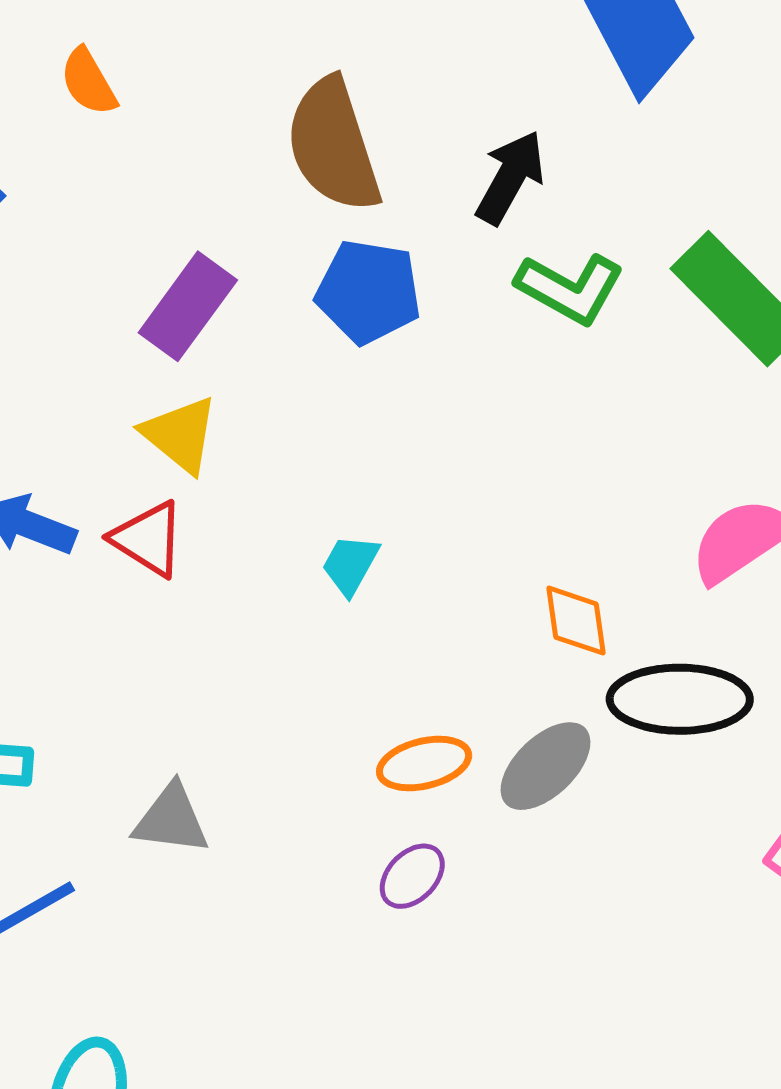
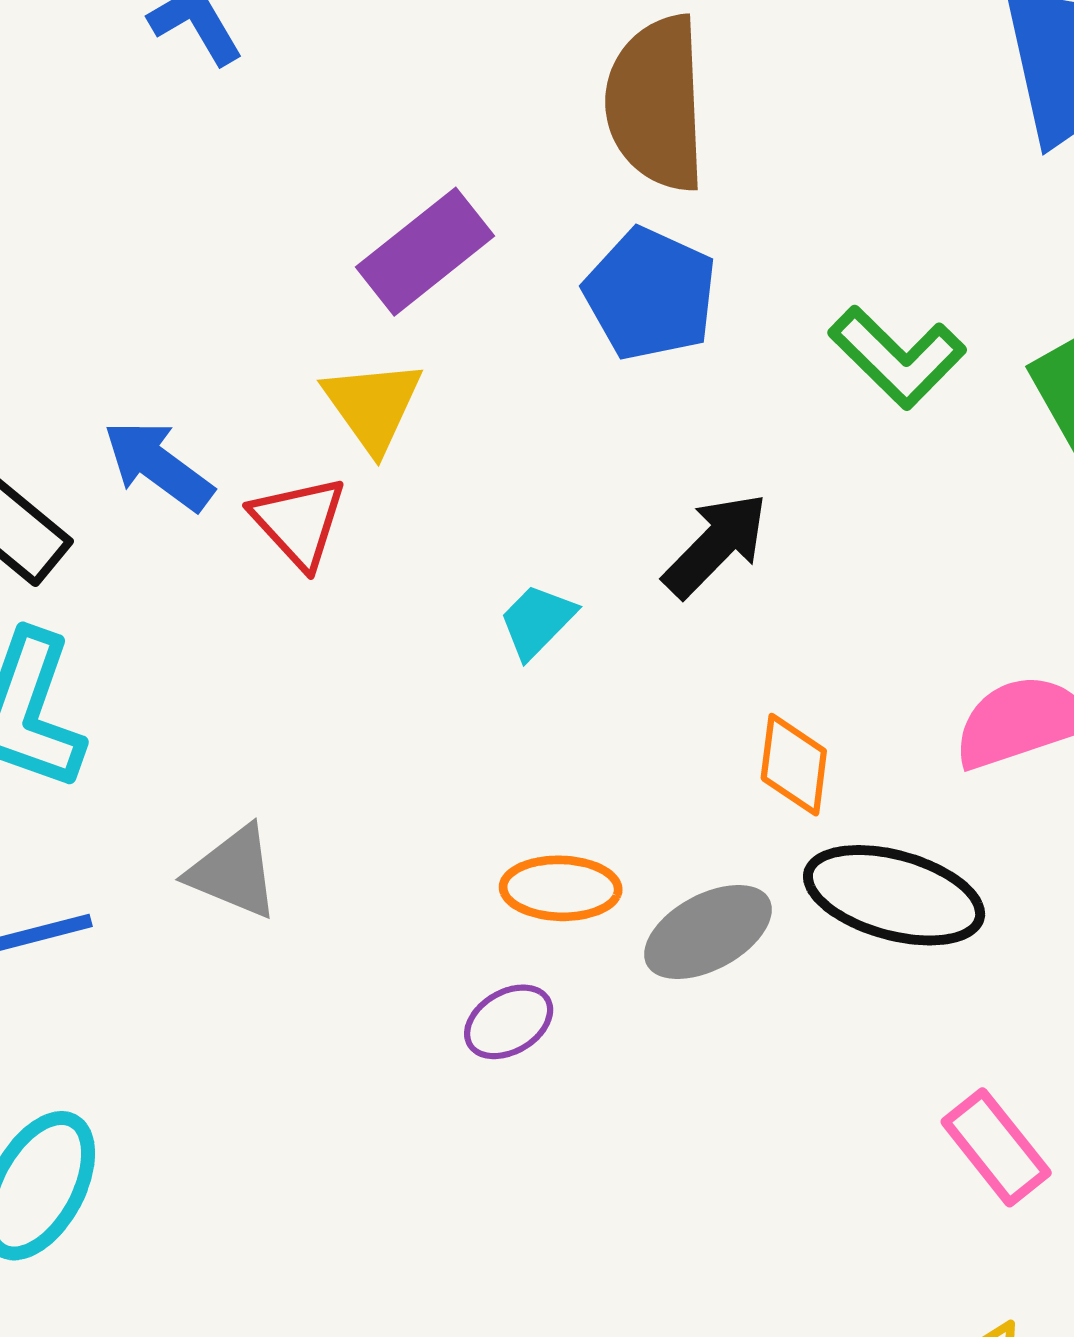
black arrow: (510, 177) -> (716, 545), moved

